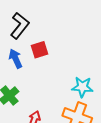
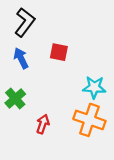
red square: (40, 50) -> (59, 52), moved, turned 30

